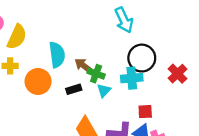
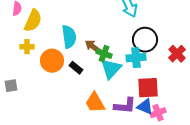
black rectangle: (74, 89) -> (76, 68), moved, turned 56
cyan triangle: (104, 90) -> (111, 69), size x1.6
red square: (145, 112) -> (148, 88), size x1.6

